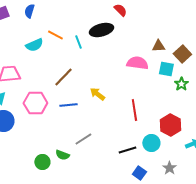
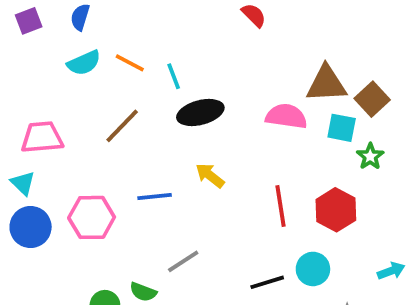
black ellipse: (101, 30) -> (200, 113), moved
cyan semicircle: (34, 45) -> (84, 63), moved
brown triangle: (158, 46) -> (326, 84), size x1.6
brown line: (63, 77) -> (122, 126), moved
pink hexagon: (35, 103) -> (92, 217), moved
red hexagon: (170, 125) -> (336, 210), moved

